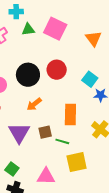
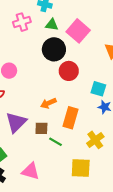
black circle: (28, 75) -> (54, 49), moved
cyan square: (90, 79) -> (98, 89), turned -35
orange arrow: (34, 104) -> (48, 103), moved
yellow square: (77, 162) -> (81, 168), moved

